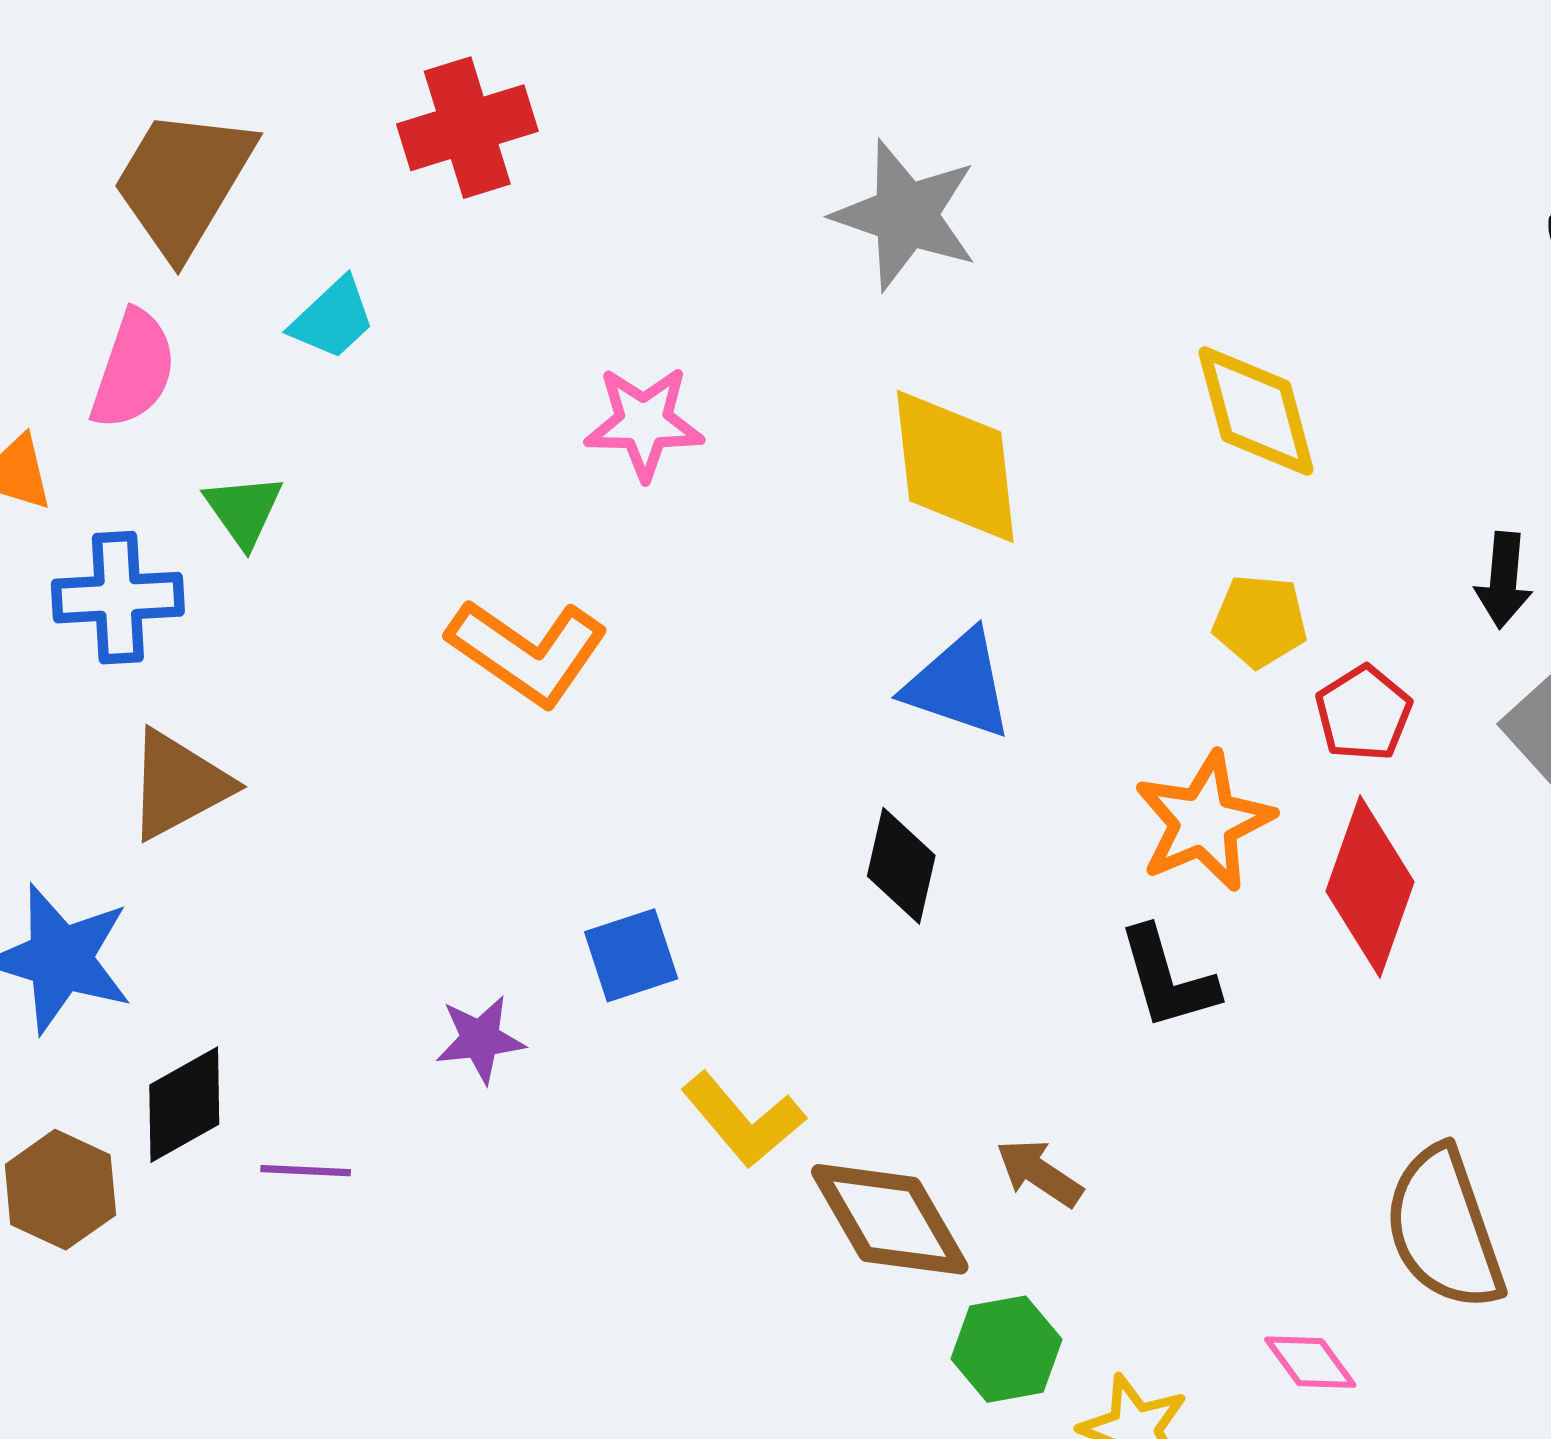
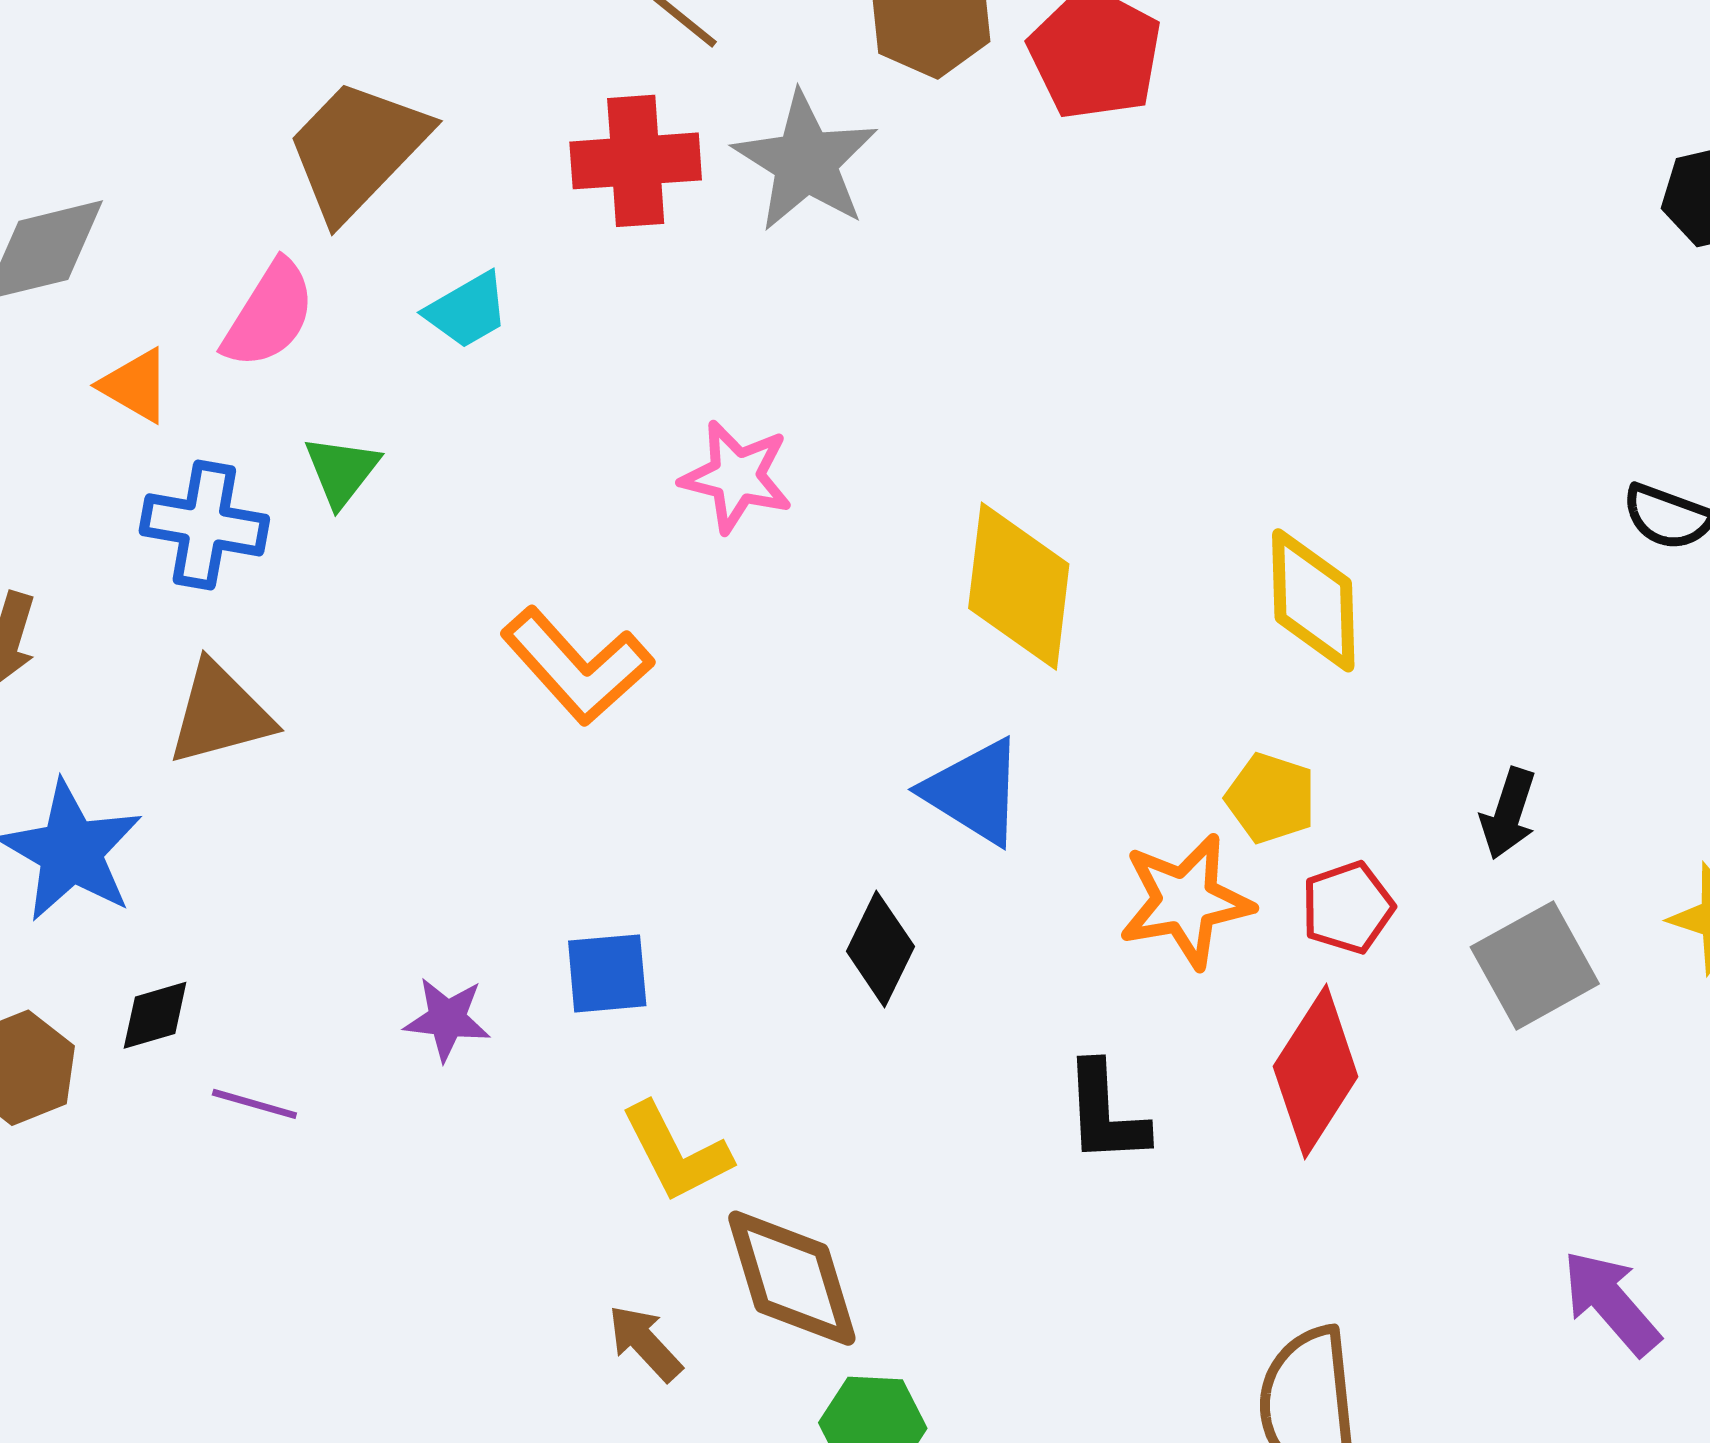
gray star: (906, 215) -> (806, 162), moved
orange star: (1204, 822) -> (1186, 901), moved
black diamond: (184, 1105) -> (155, 1015), size x0.7
brown arrow: (1039, 1173) -> (645, 1343), moved

